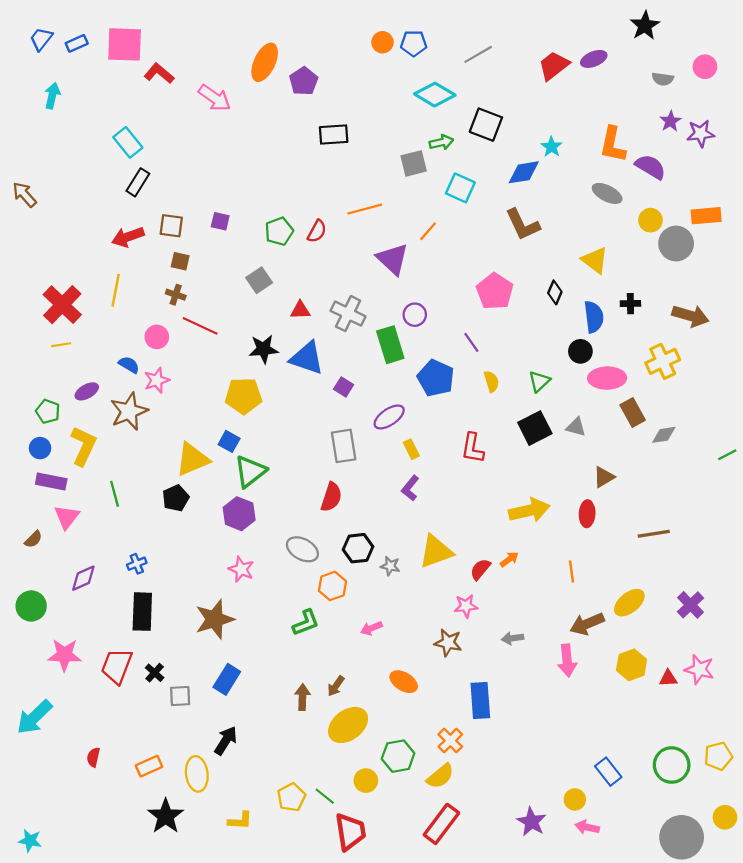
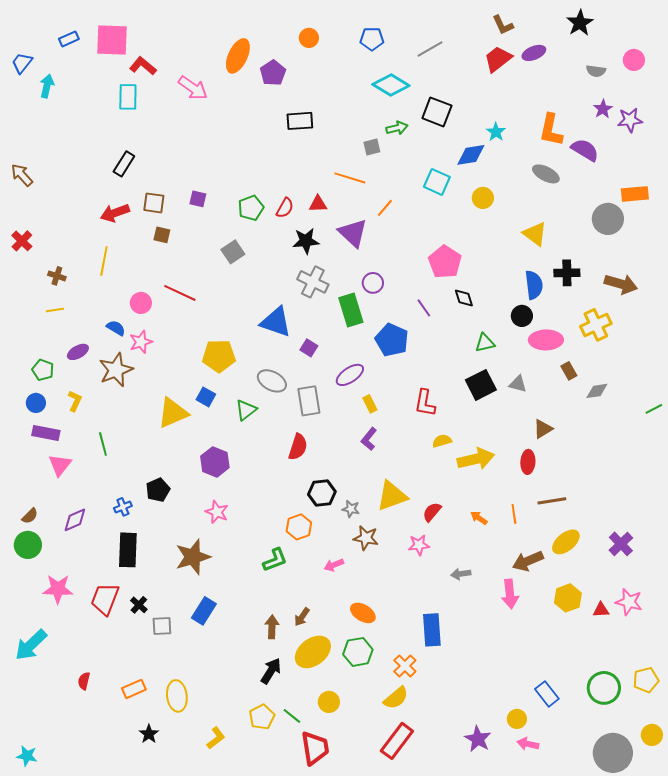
blue trapezoid: (41, 39) -> (22, 63), moved
orange circle: (382, 42) -> (309, 38), moved
cyan rectangle: (128, 142) -> (128, 97), moved, turned 40
gray square: (414, 163) -> (372, 147), size x0.7
cyan square: (460, 188) -> (437, 182), moved
orange line: (365, 209) -> (350, 178), moved, turned 32
yellow circle: (650, 220) -> (483, 198), moved
brown L-shape: (523, 225) -> (503, 25), moved, size x0.7
black diamond: (555, 292) -> (464, 298), moved, turned -40
brown cross: (176, 295) -> (57, 276), moved
black cross: (630, 304) -> (567, 273), size x1.4
red cross: (62, 305) -> (22, 241), moved, size x0.6
red triangle: (300, 310) -> (318, 204), moved
black star: (264, 349) -> (306, 241), moved
yellow semicircle: (491, 381) -> (442, 441), moved, turned -90
green triangle: (539, 381) -> (485, 343), turned 30
brown rectangle: (633, 413) -> (569, 371), size x0.7
yellow L-shape: (83, 446) -> (75, 401), size x0.6
green triangle: (250, 471) -> (246, 410), moved, size x0.7
black pentagon: (176, 498) -> (158, 490), moved
brown line: (654, 534) -> (552, 501), moved
brown semicircle: (33, 539) -> (30, 516), moved
gray ellipse: (302, 549) -> (272, 381), moved
orange arrow: (509, 559) -> (479, 518), moved, turned -108
brown star: (448, 643) -> (366, 538), moved
black arrow: (226, 741) -> (271, 671), moved
green hexagon: (398, 756) -> (358, 652), moved
black star: (166, 816) -> (149, 734), size x0.6
yellow L-shape: (240, 821) -> (216, 738), turned -40

